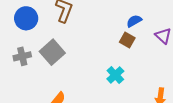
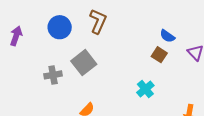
blue semicircle: (134, 21) -> (167, 36), turned -119
gray cross: (22, 56) -> (53, 75), moved

